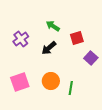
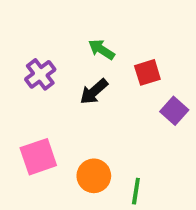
orange circle: (51, 81) -> (94, 176), moved
green line: (71, 88) -> (136, 191), moved

